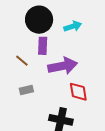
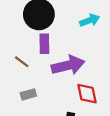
cyan arrow: (73, 26) -> (90, 20), moved

